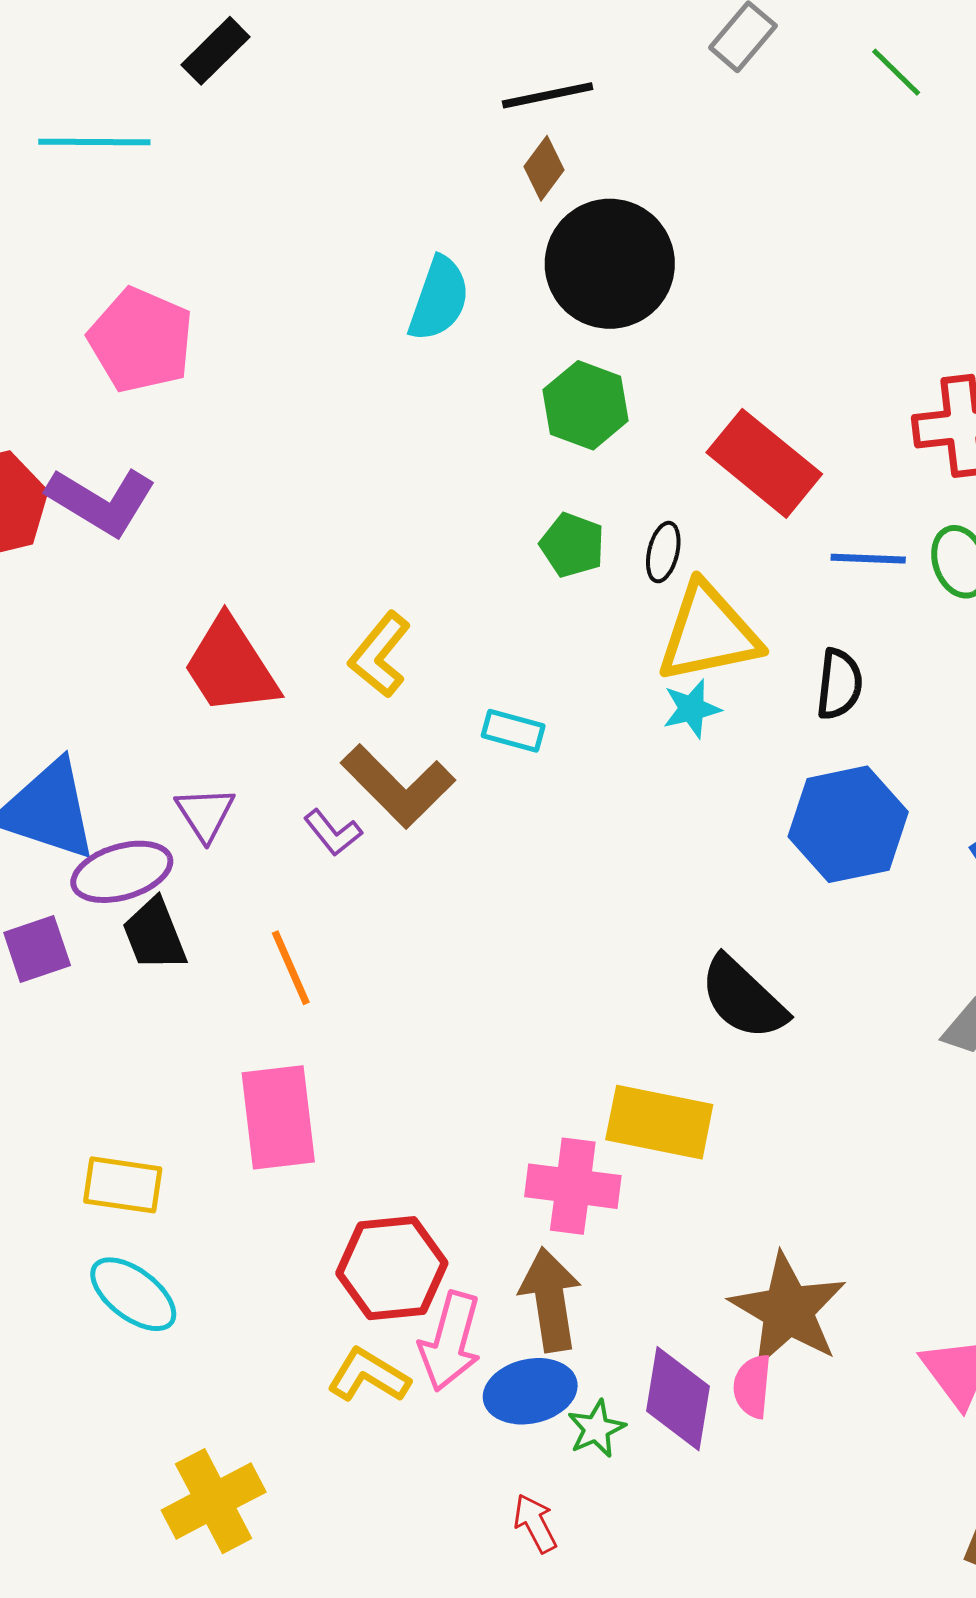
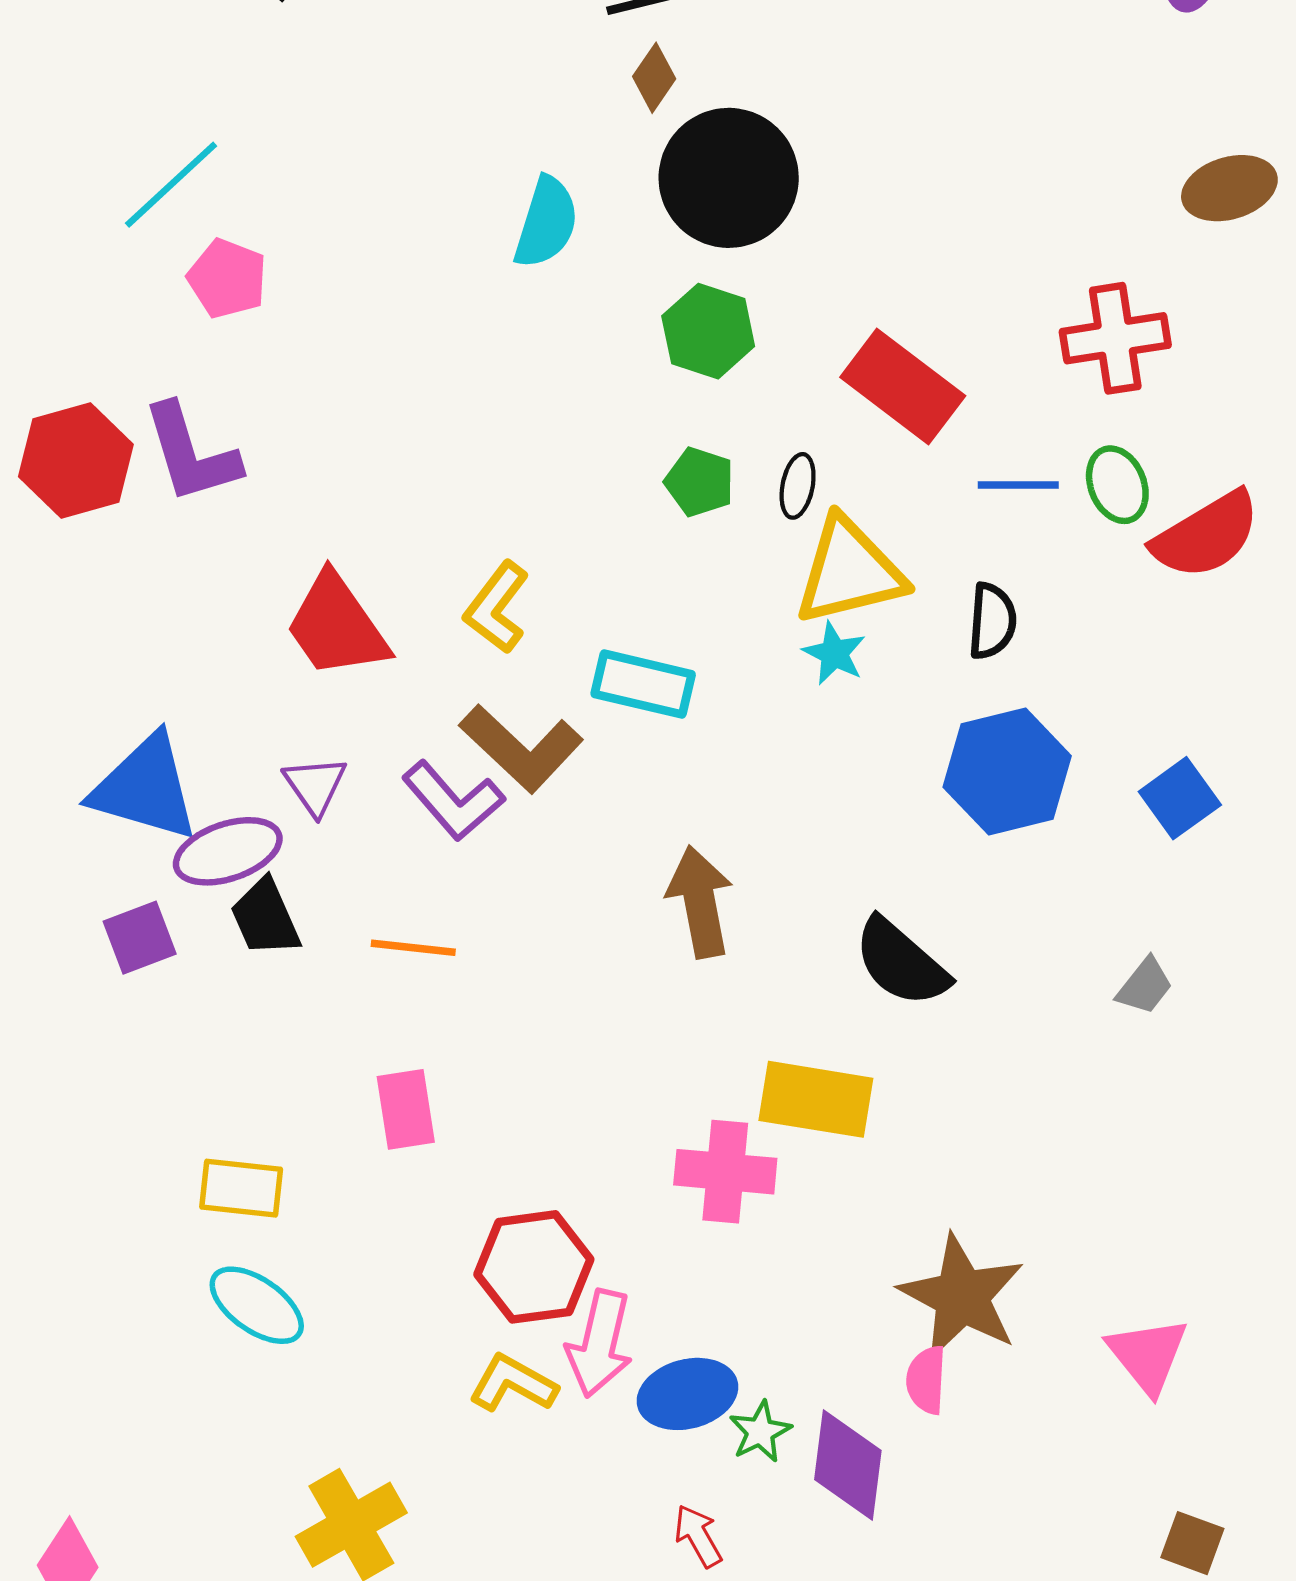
cyan line: (94, 142) -> (171, 185), moved, turned -41
pink pentagon: (141, 340) -> (227, 279), size x0.7
purple L-shape: (101, 501) -> (191, 453), turned 44
cyan star: (692, 709) -> (834, 653), turned -30
cyan rectangle: (513, 731) -> (643, 684), size x1.5
purple L-shape: (333, 833) -> (453, 801), size x1.6
orange line: (291, 968) -> (413, 948), turned -58
pink rectangle: (278, 1117) -> (406, 1109), size x0.7
brown arrow: (550, 1300) -> (700, 902), moved
purple diamond: (678, 1399) -> (848, 1465), moved

